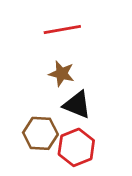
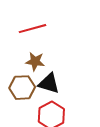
brown hexagon: (40, 133) -> (22, 88), moved

